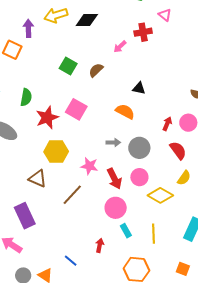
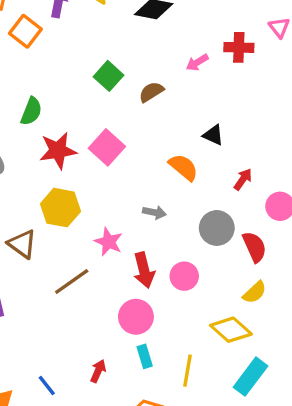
red arrow: (167, 124) -> (243, 179), moved
gray circle: (139, 148) -> (217, 228), moved
yellow diamond: (160, 195) -> (231, 330), moved

